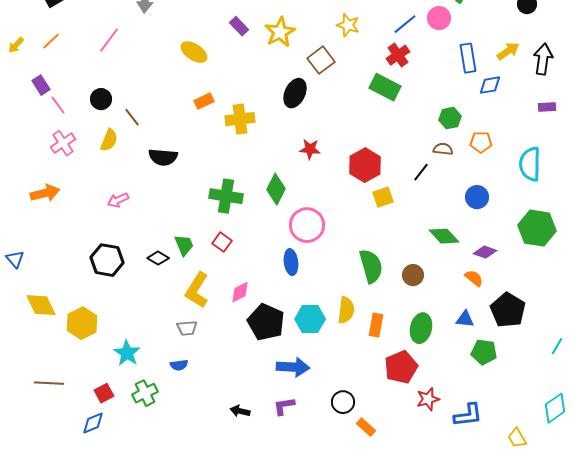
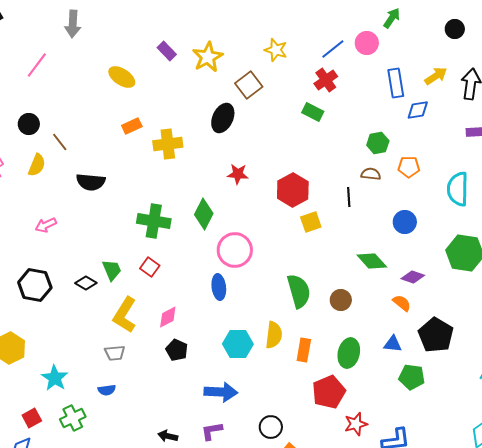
green rectangle: (385, 87) -> (313, 112), size x0.7
black line: (421, 172) -> (349, 197), turned -42
black pentagon: (266, 322) -> (177, 350), moved, size x0.6

